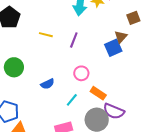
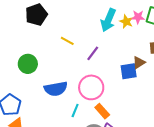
pink circle: (81, 73) -> (91, 87), size x1.6
blue semicircle: (47, 84) -> (56, 89), size x1.6
cyan line: (72, 100) -> (75, 111), turned -32

